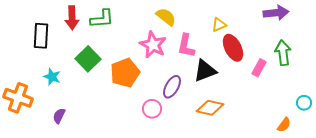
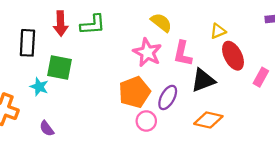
green square: (88, 59) -> (60, 67), moved, turned -35
orange pentagon: (125, 73) -> (134, 92), moved
purple semicircle: (59, 116) -> (47, 128), turned -63

